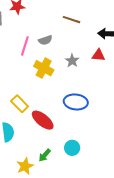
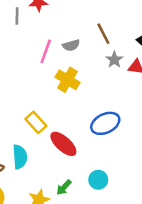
brown line: (71, 20) -> (103, 34), moved, turned 42
gray star: (72, 61) -> (114, 60), moved
blue ellipse: (76, 102) -> (105, 123), turned -35

